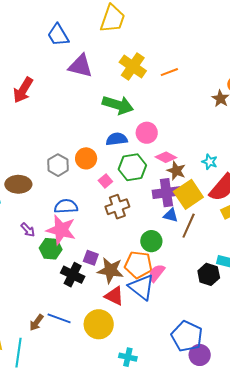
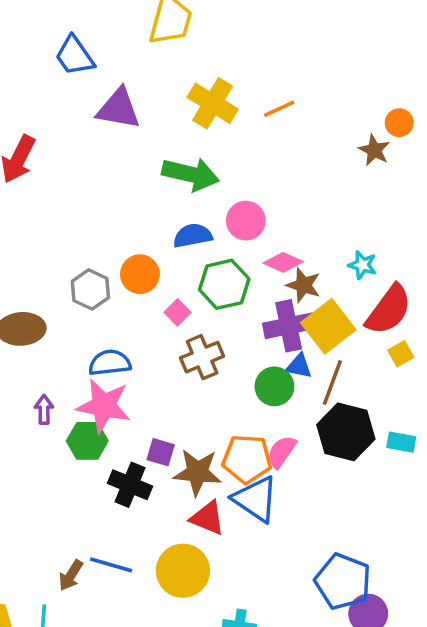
purple arrow: (28, 230) -> (44, 410), turned -133
green circle: (151, 241) -> (274, 386), moved
pink semicircle: (156, 273) -> (282, 452), moved
black hexagon: (209, 274) -> (346, 432), moved, size x1.4

